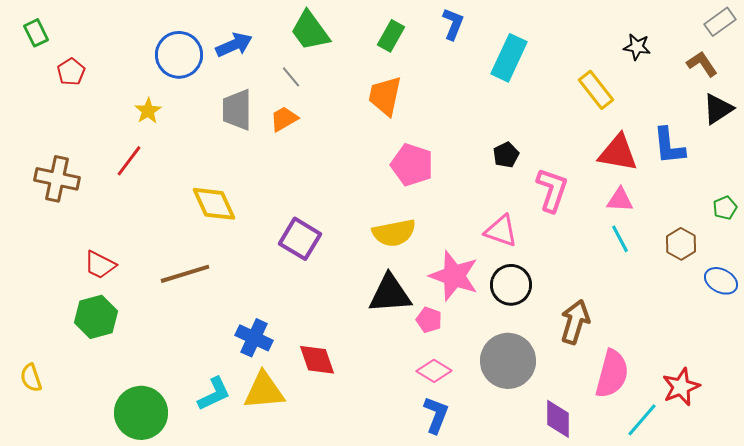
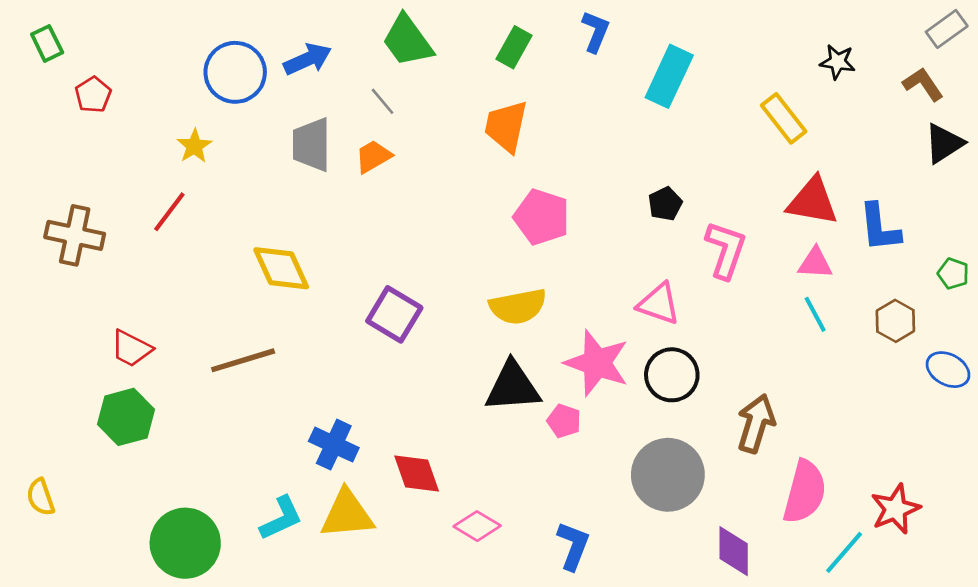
blue L-shape: (669, 146) -> (880, 228), moved
green pentagon: (725, 208) -> (953, 274), turned -30
pink diamond: (434, 371) -> (477, 526), moved

